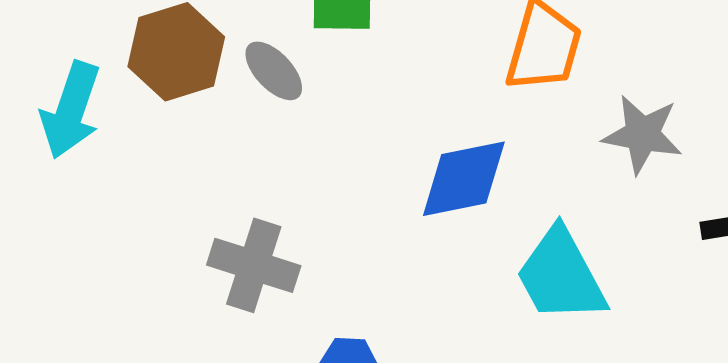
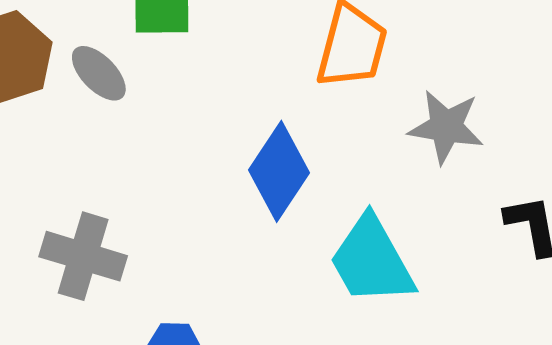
blue diamond: (464, 179) -> (279, 171), turned -44

